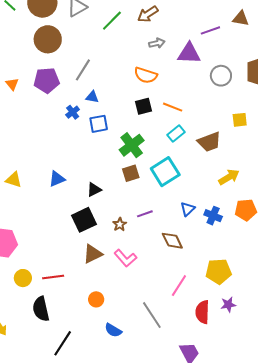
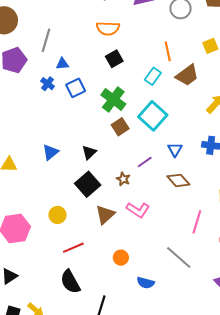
orange line: (173, 107) -> (168, 51), moved, turned 72
blue triangle: (188, 209) -> (175, 150), moved
yellow circle: (23, 278) -> (57, 215), moved

